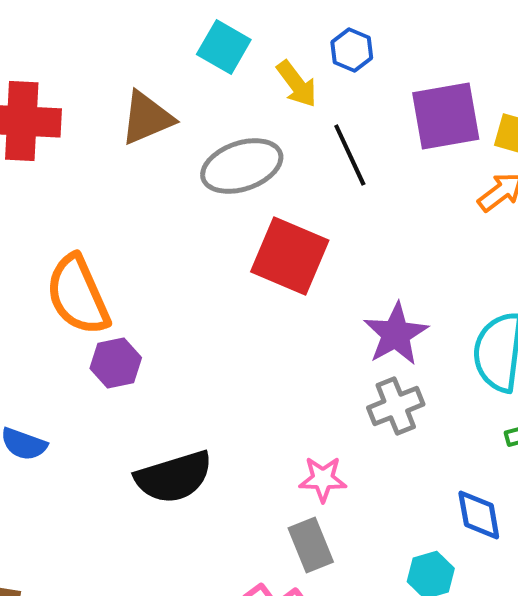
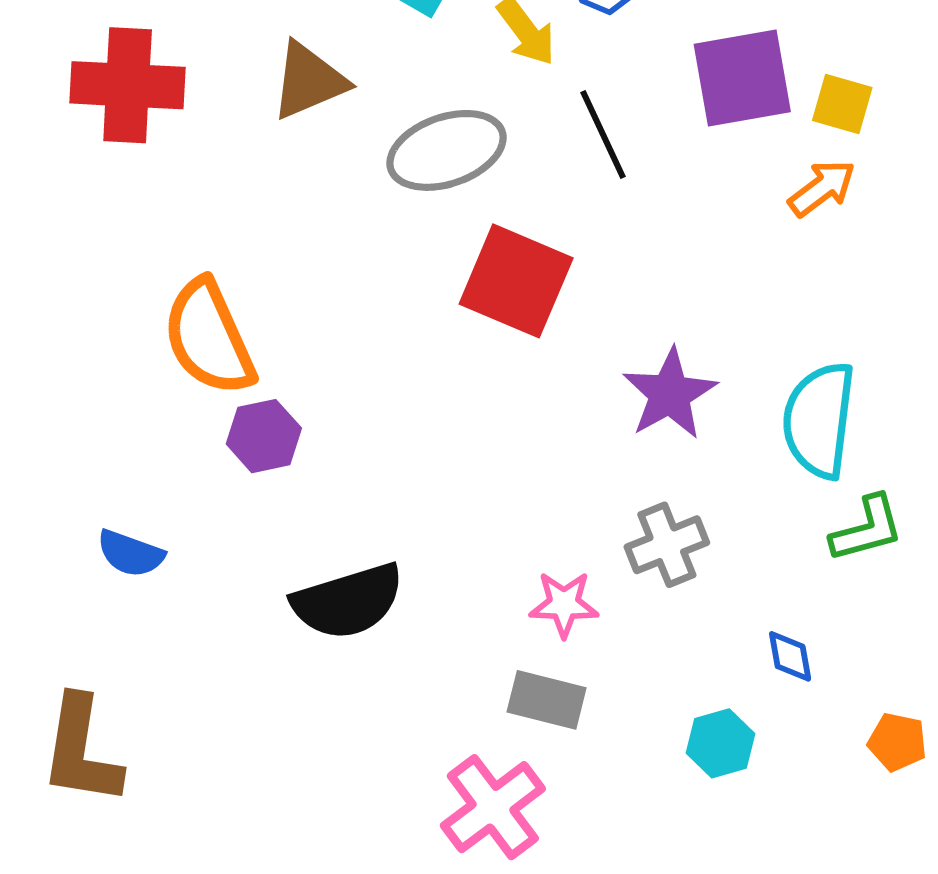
gray cross: (396, 406) -> (667, 545), moved
blue diamond: (479, 515) -> (790, 656), size x0.7
gray rectangle: (311, 545) -> (547, 700), turned -54

